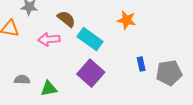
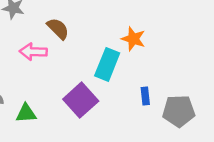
cyan rectangle: (90, 39) -> (107, 64), moved, turned 70

